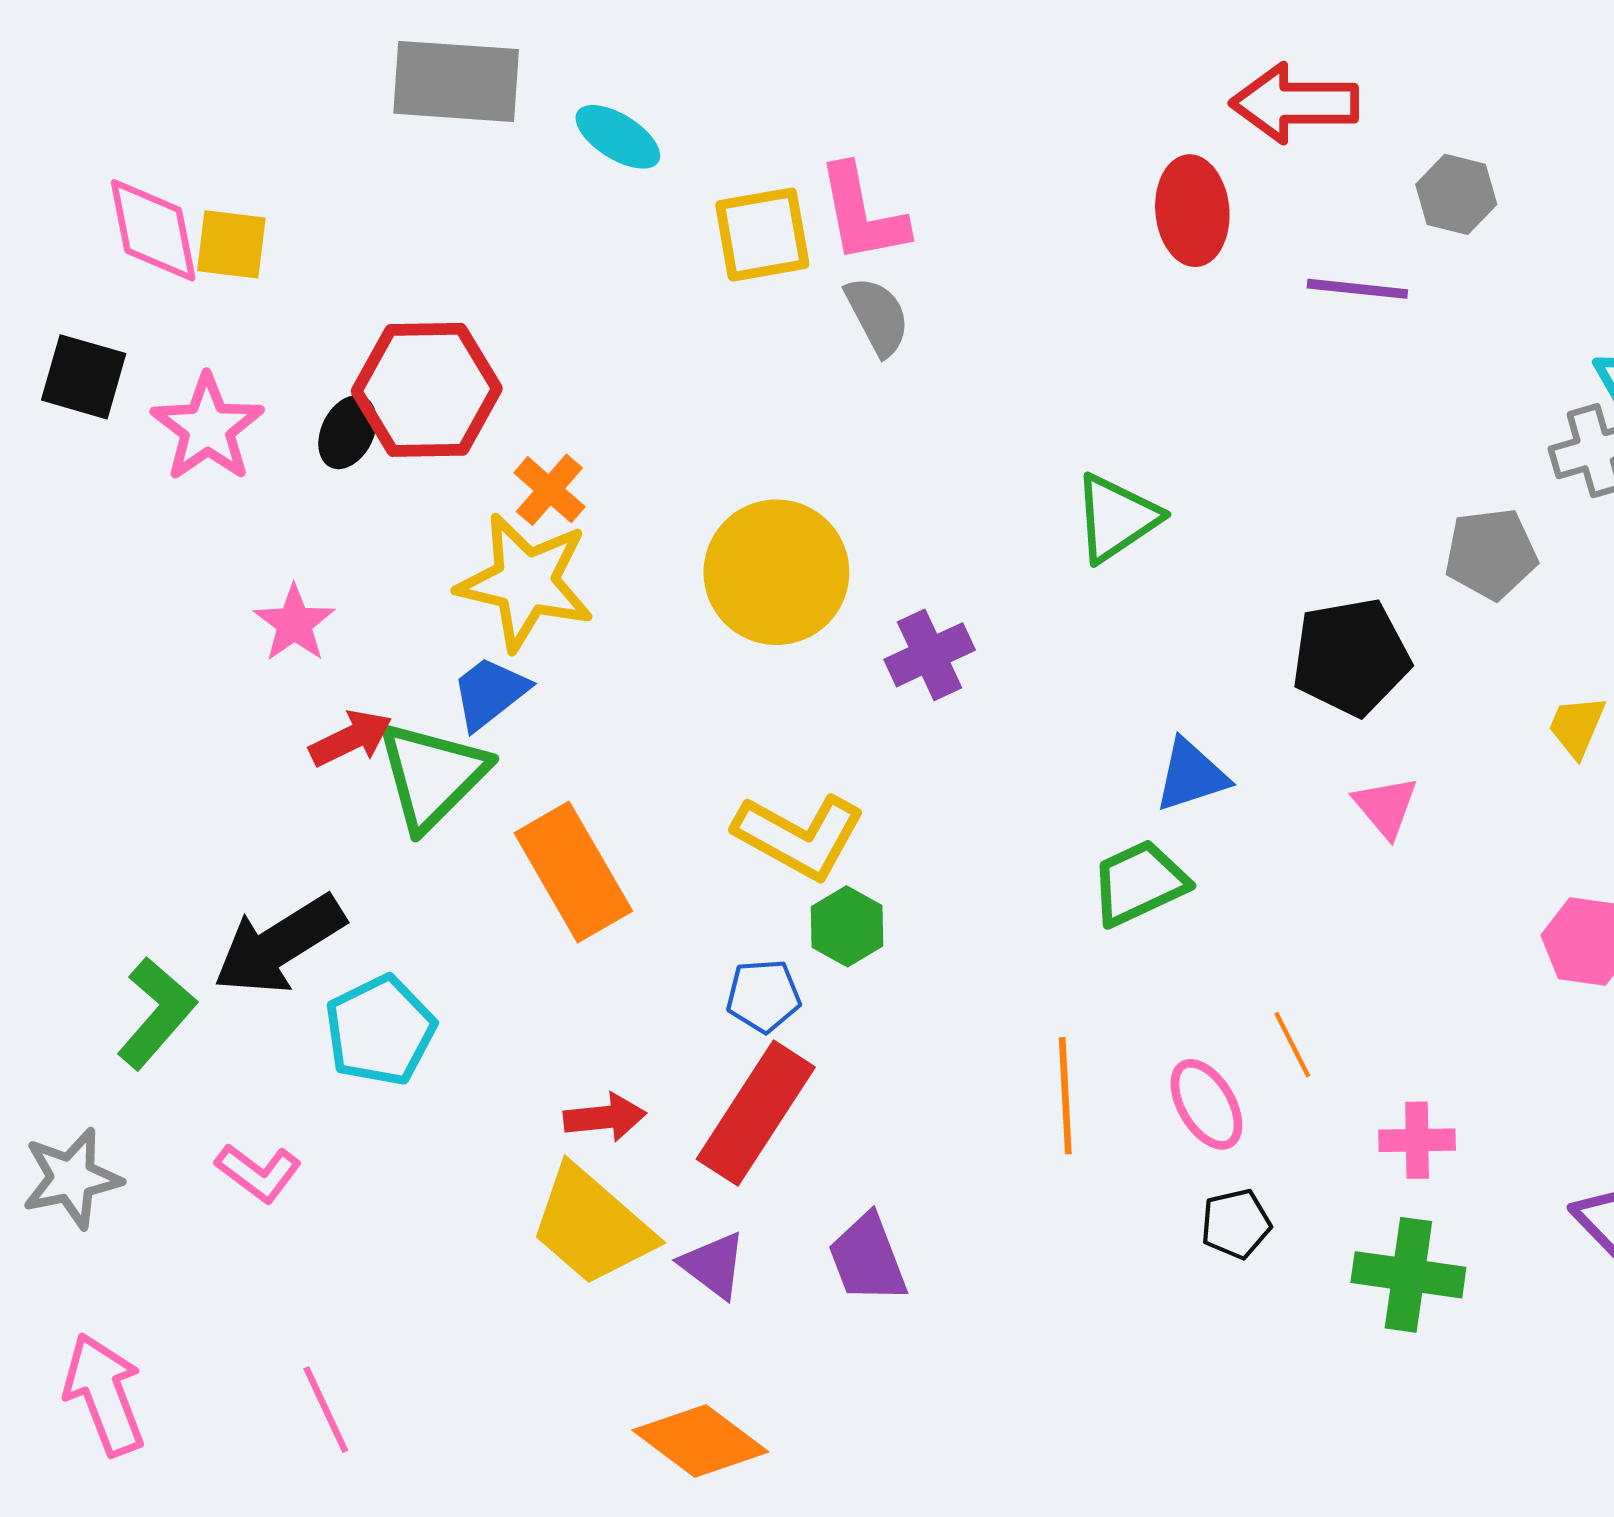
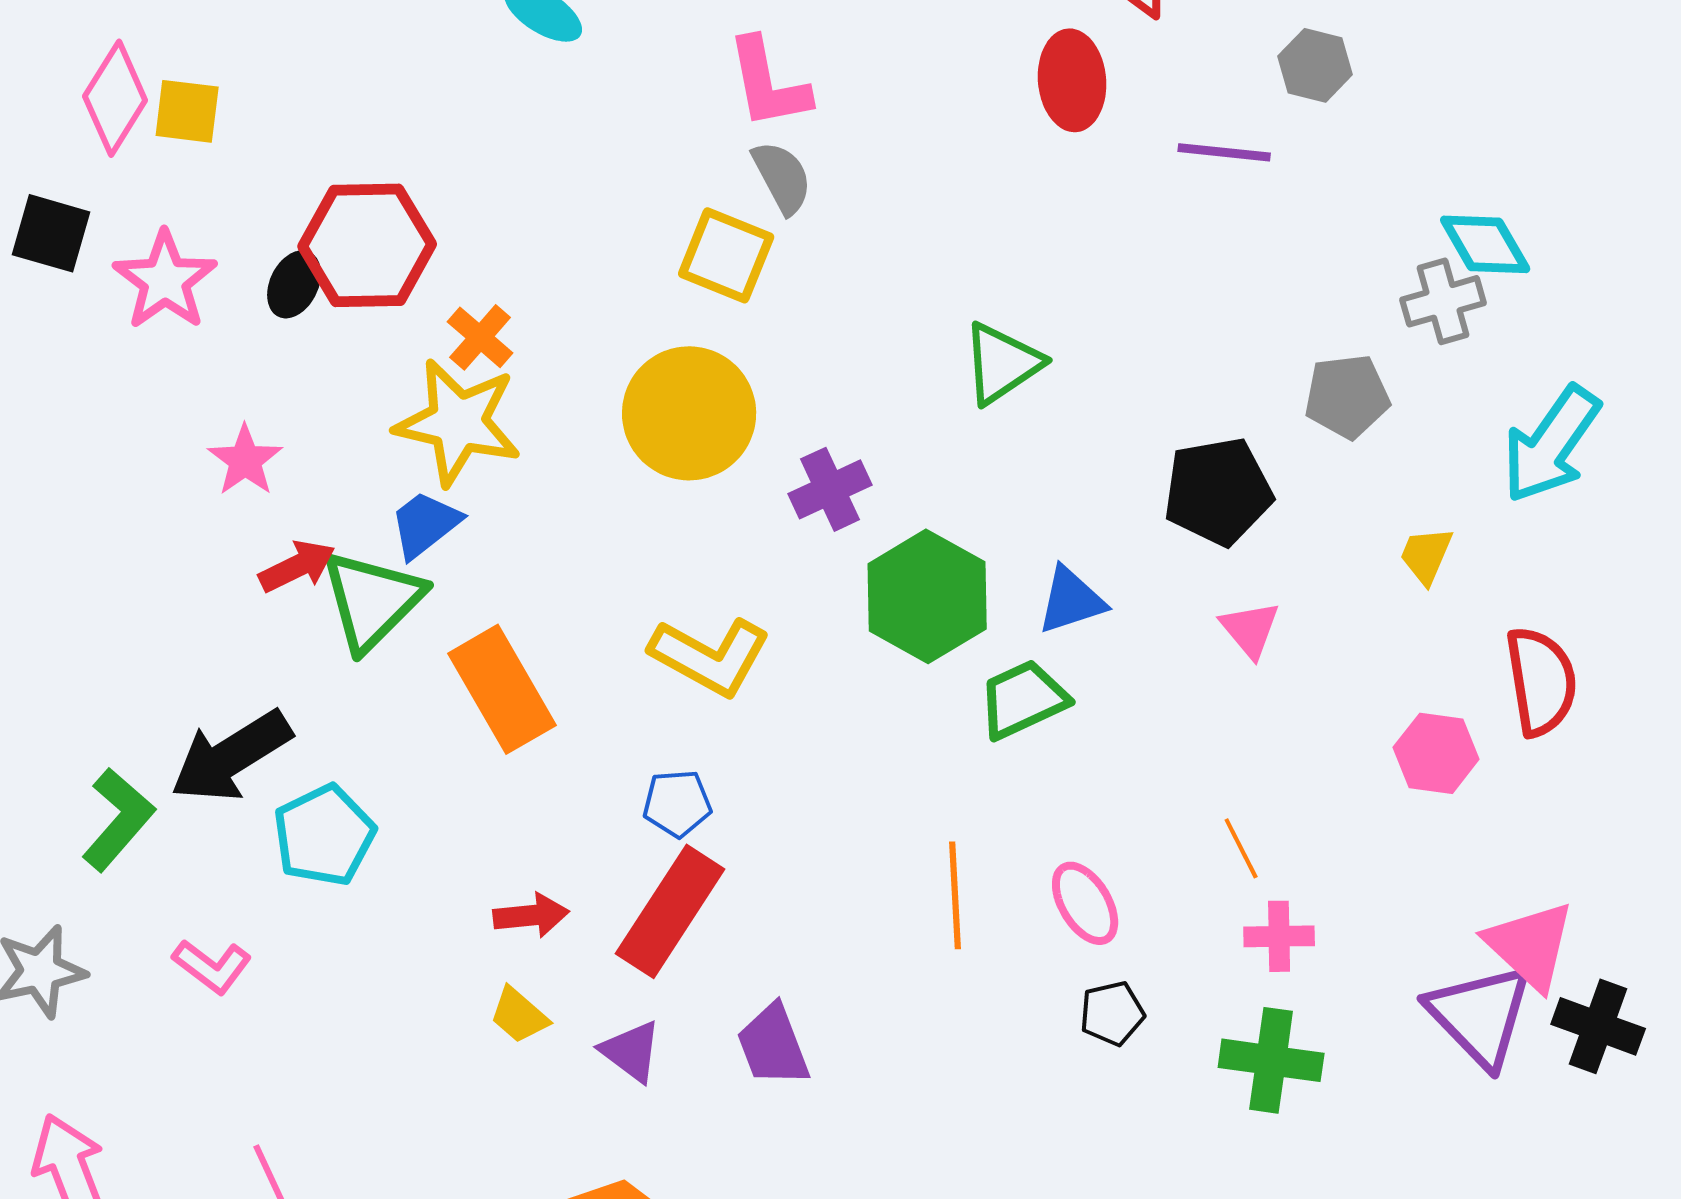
pink diamond: (153, 230) -> (115, 98), turned 43
yellow square: (762, 235) -> (726, 255), moved, turned 32
green hexagon: (847, 926) -> (927, 596), moved, size x1.8
orange line: (1292, 1045) -> (1241, 848), moved
yellow trapezoid: (592, 1226) -> (519, 1015), size x0.5

